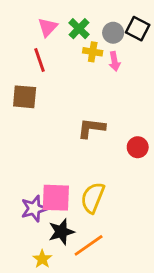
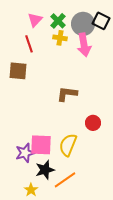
gray circle: (113, 33) -> (83, 24), size x1.5
yellow cross: (93, 52) -> (60, 38), moved
pink arrow: (114, 61) -> (84, 45), size x1.6
red circle: (138, 147) -> (93, 123), moved

